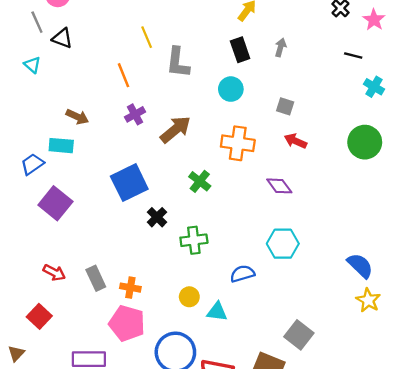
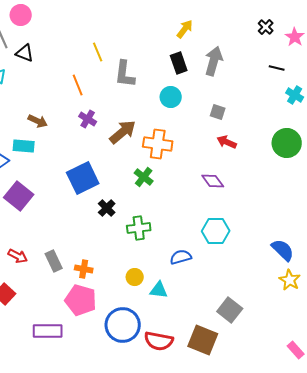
gray arrow: (280, 47) -> (214, 61), size x1.8
purple cross: (135, 114) -> (88, 119), turned -30
orange cross: (238, 143) -> (158, 144), moved

